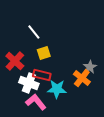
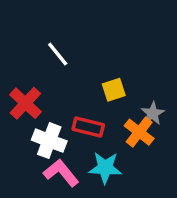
yellow square: (44, 53) -> (114, 90), moved
red rectangle: (42, 75) -> (88, 127), moved
cyan star: (57, 89) -> (105, 168), moved

